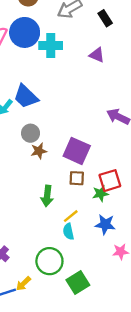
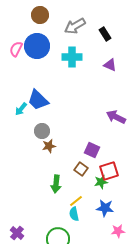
cyan cross: (51, 45) -> (72, 57), moved
purple triangle: (97, 55) -> (110, 65), moved
purple square: (77, 151) -> (92, 150), moved, size x0.7
brown square: (77, 178) -> (81, 169), turned 32

